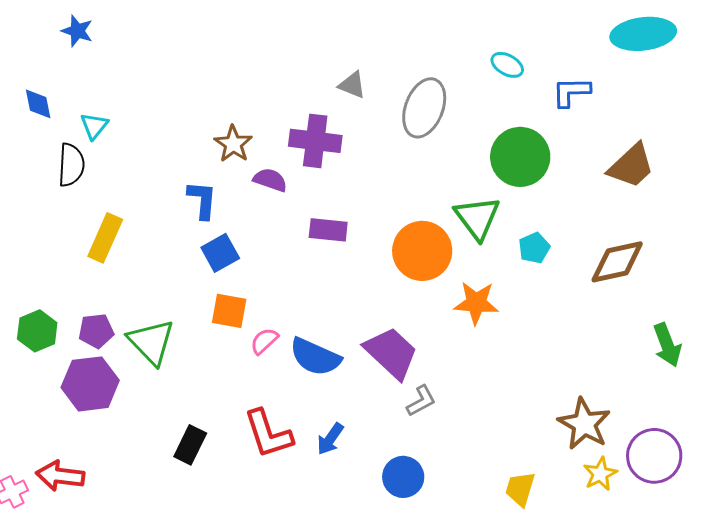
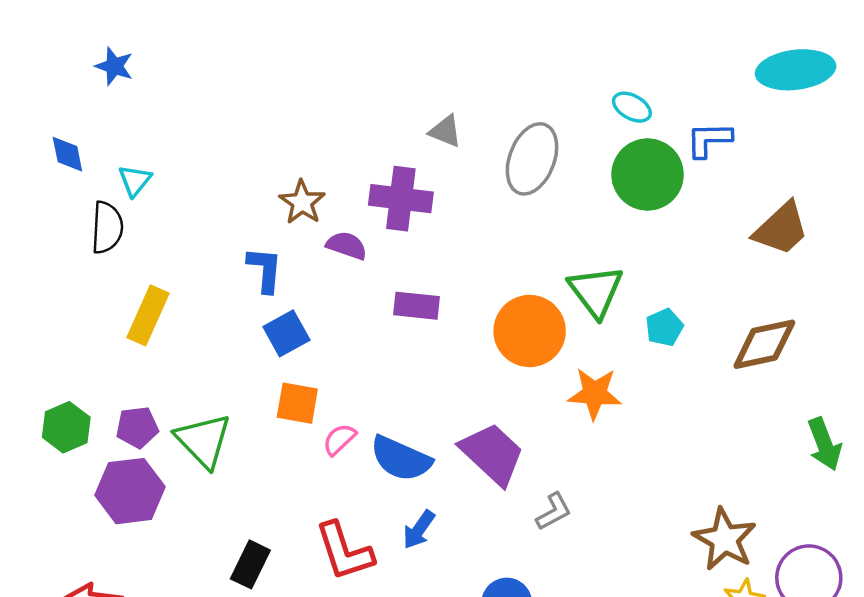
green circle: (520, 157) -> (648, 175), moved
gray L-shape: (421, 401) -> (554, 512), moved
blue arrow: (330, 439) -> (419, 530), moved

